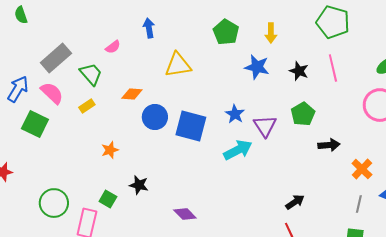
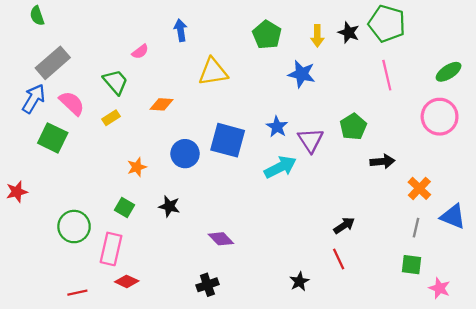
gray rectangle: (56, 58) -> (53, 63), moved
black star: (299, 71) -> (349, 33), moved
blue circle: (155, 117) -> (185, 154), moved
green square: (108, 199) -> (124, 207), moved

